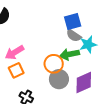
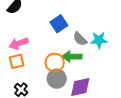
blue square: (73, 22) -> (59, 24), moved, turned -30
cyan star: (88, 44) -> (99, 40), moved

